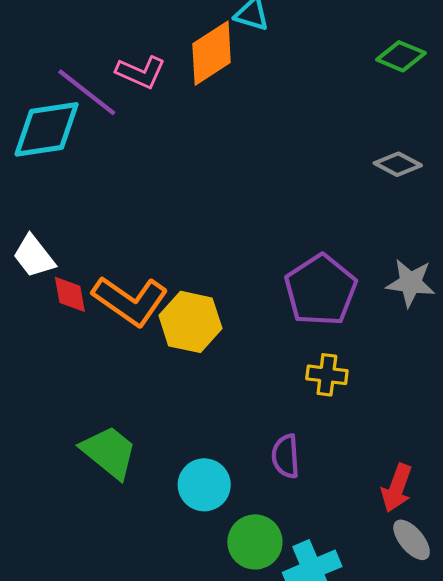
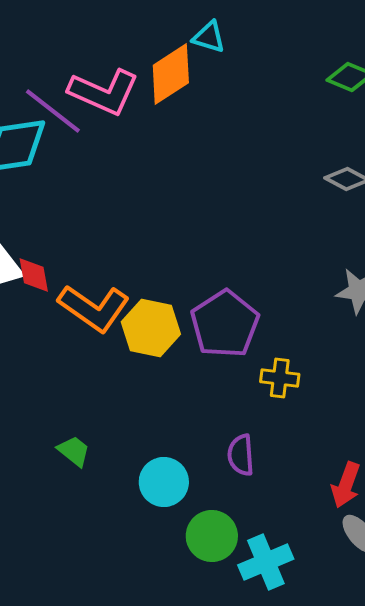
pink L-shape: (141, 72) -> (104, 92), size x1.5
purple pentagon: (321, 290) -> (225, 324), moved
red diamond: (70, 294) -> (34, 275), moved
green trapezoid: (109, 452) -> (74, 451), size x0.6

